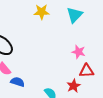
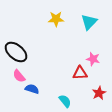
red triangle: (87, 71) -> (80, 73), moved
red star: (74, 86) -> (99, 93), moved

